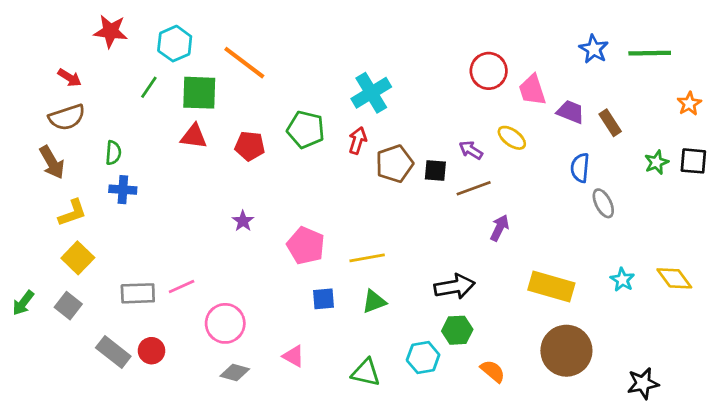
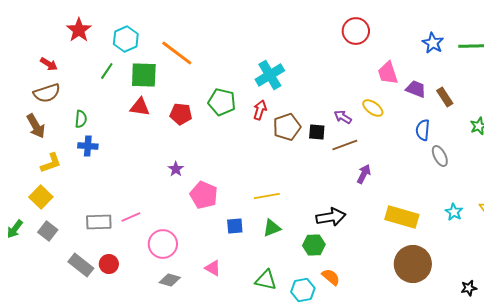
red star: (111, 31) -> (79, 30), turned 30
red circle: (489, 71) -> (356, 31), moved
pink pentagon: (306, 246) -> (204, 195), moved
yellow square: (78, 258) -> (41, 197), moved
green hexagon: (457, 330) -> (314, 245), moved
cyan hexagon: (423, 358) -> (303, 290), moved
orange semicircle: (493, 371) -> (331, 277), moved
black star: (643, 383) -> (469, 288), size x0.7

